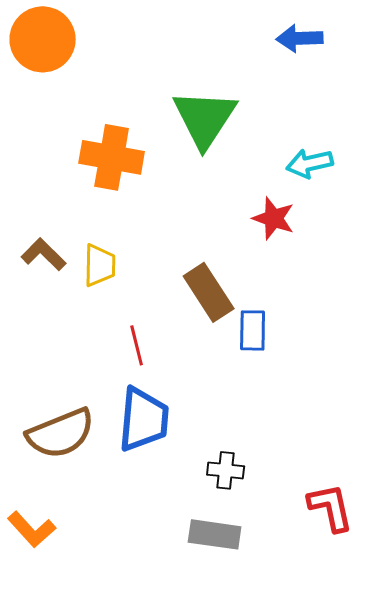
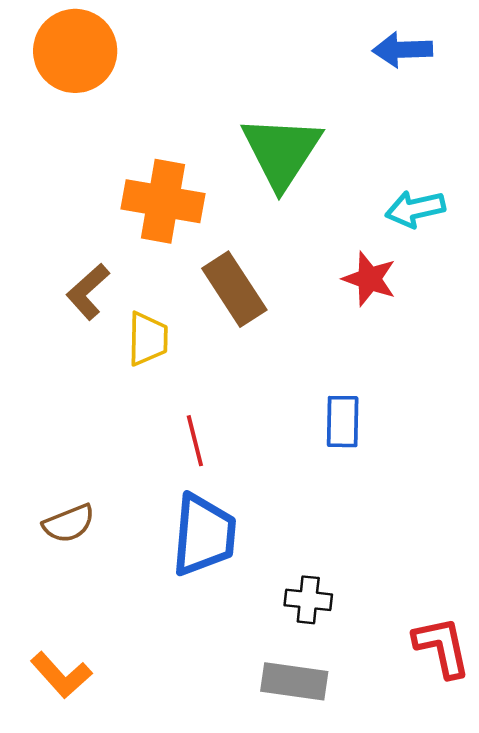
brown L-shape: (44, 254) -> (88, 292), moved, turned -87
brown rectangle: (209, 292) -> (234, 289), moved
brown semicircle: (61, 433) -> (69, 523), moved, size x0.6

